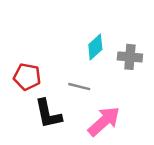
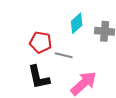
red pentagon: (27, 77) -> (41, 42), moved

